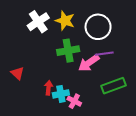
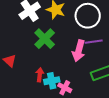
green cross: (68, 51) -> (45, 39), moved, turned -35
pink arrow: (89, 63) -> (79, 51), turned -40

